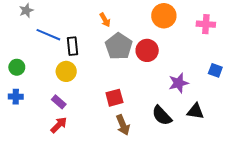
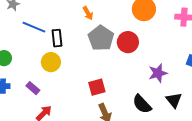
purple rectangle: (59, 102) -> (33, 88), moved
black triangle: (195, 111) -> (174, 100), turned 42

